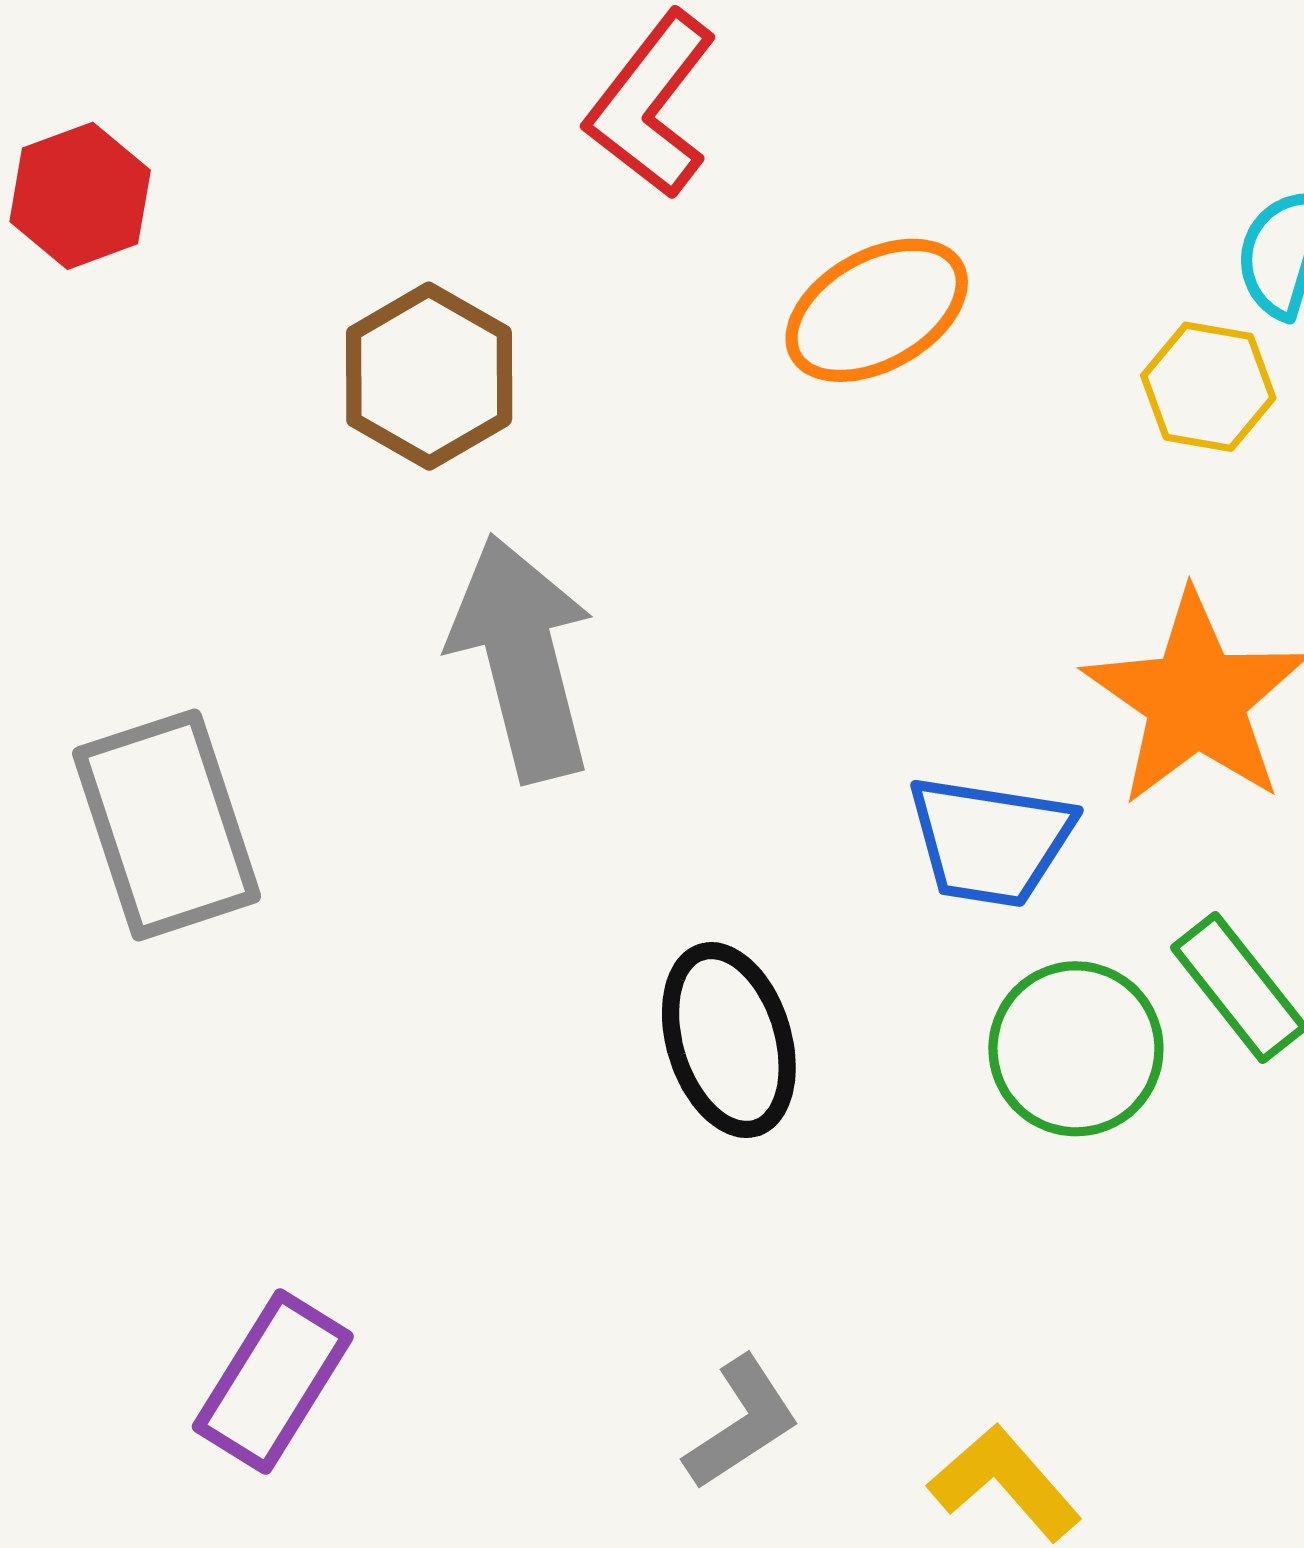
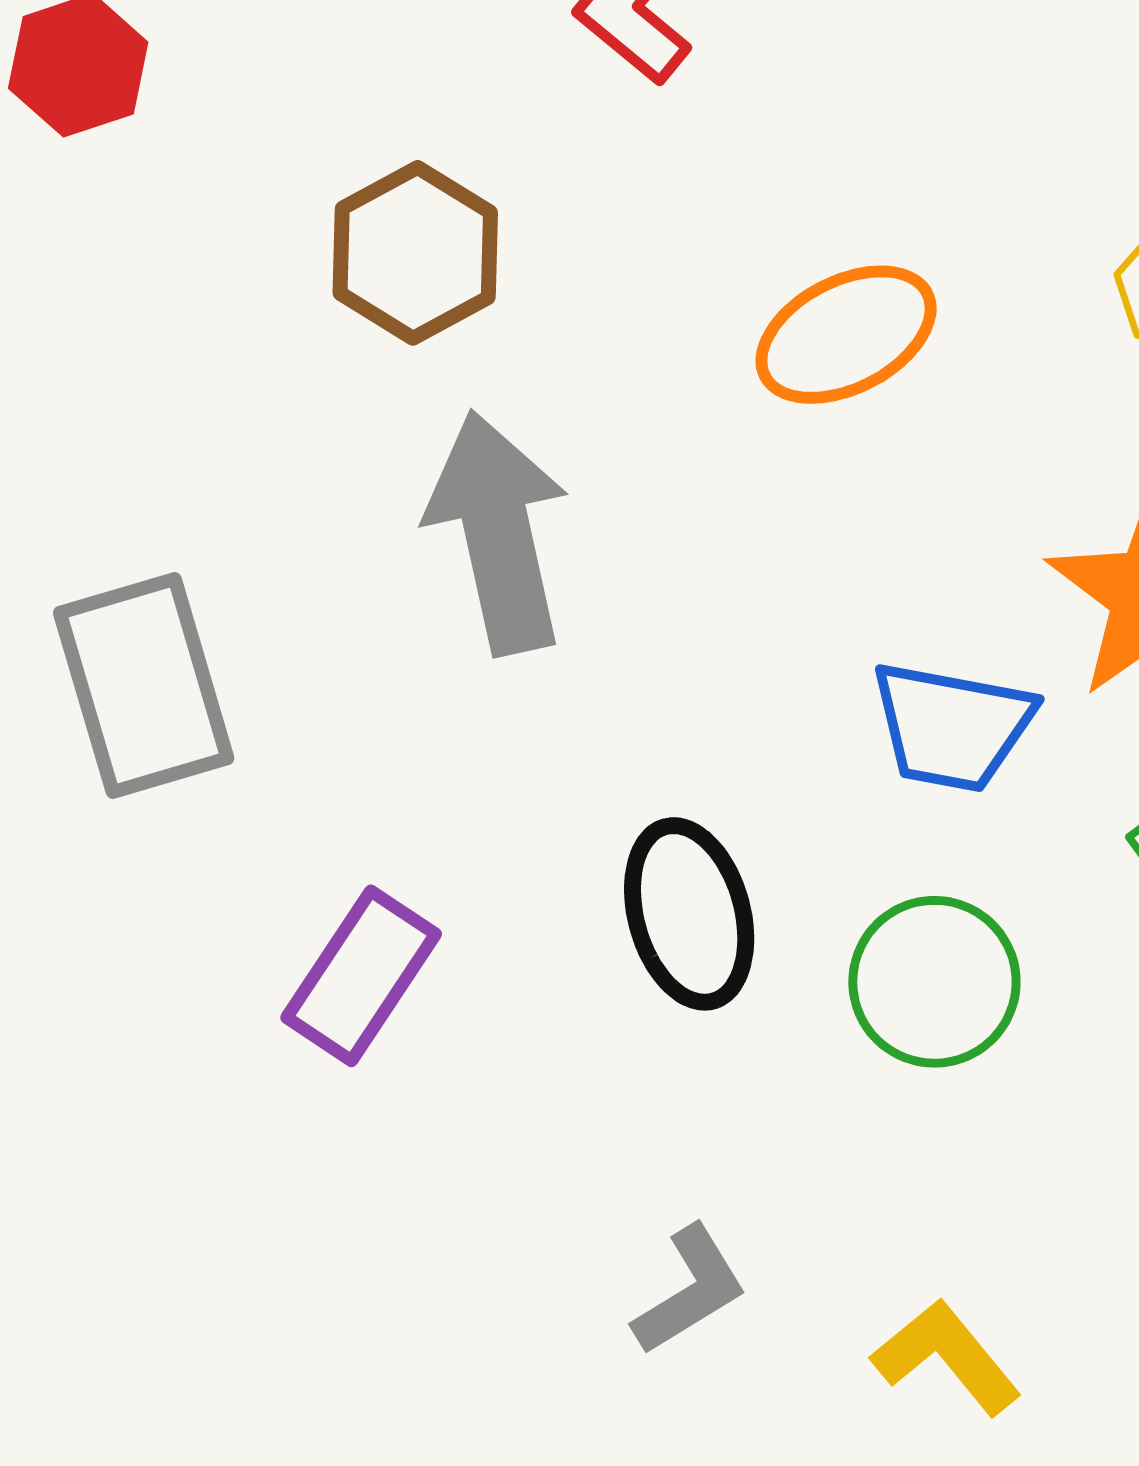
orange ellipse: (877, 310) -> (846, 335), moved
green circle: (1076, 1049) -> (934, 982), moved
purple rectangle: (273, 1382) -> (361, 976), moved

